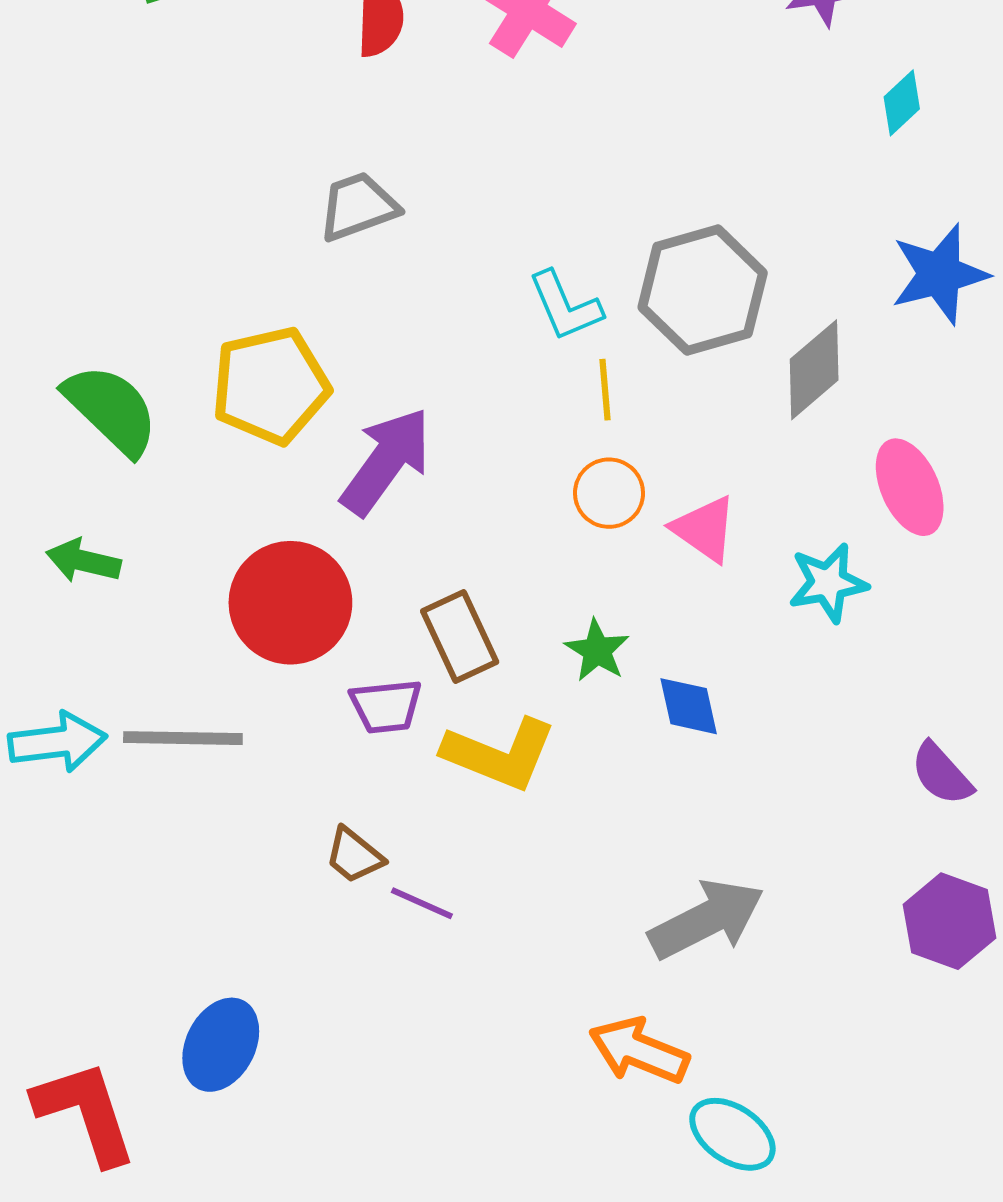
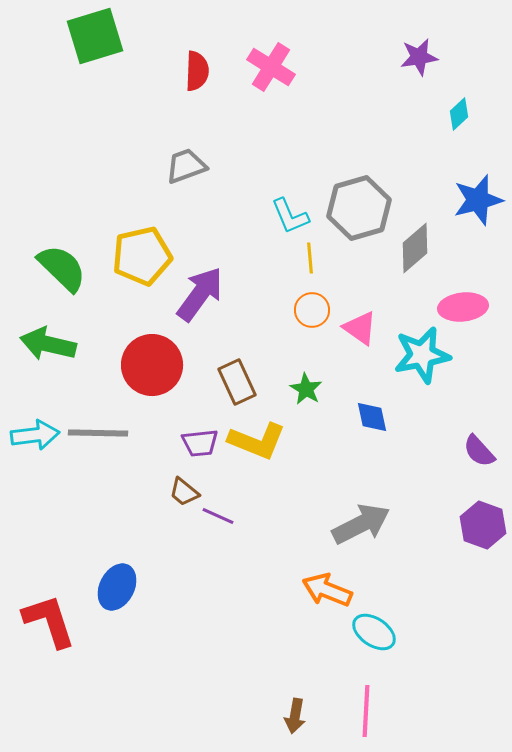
pink ellipse: (910, 487) -> (463, 307), turned -72
green arrow: (83, 561) -> (48, 344), size x1.5
cyan star: (828, 583) -> (422, 355), size x1.4
purple trapezoid: (386, 706) -> (200, 443), moved
blue diamond: (689, 706) -> (372, 417), moved

